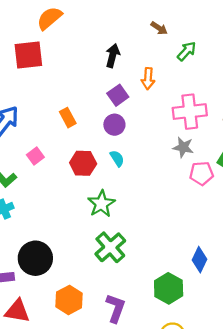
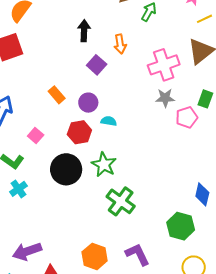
purple circle: (114, 125) -> (88, 103), moved
cyan semicircle: (117, 158) -> (109, 121), turned -35
black circle: (35, 258) -> (66, 169), moved
purple L-shape: (116, 308) -> (138, 254), turned -32

